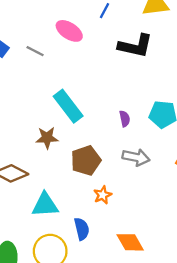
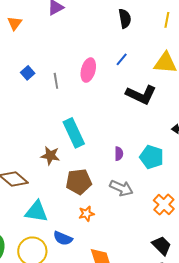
pink ellipse: (69, 31) -> (88, 70), turned 60
gray line: (35, 51) -> (56, 81), turned 42
blue semicircle: (82, 229) -> (63, 238), turned 114

